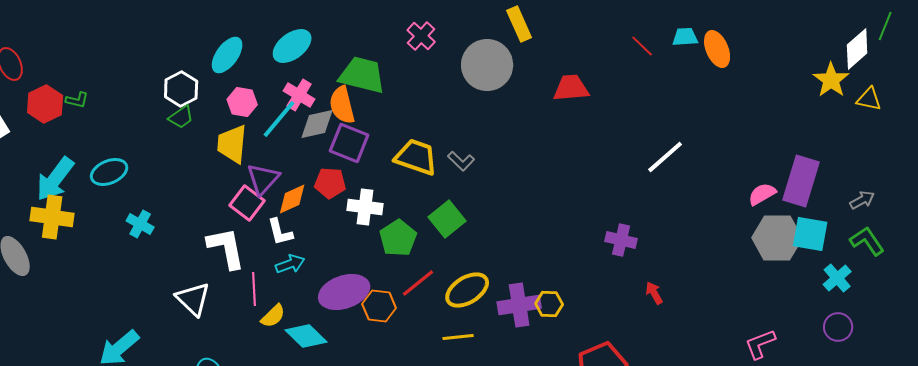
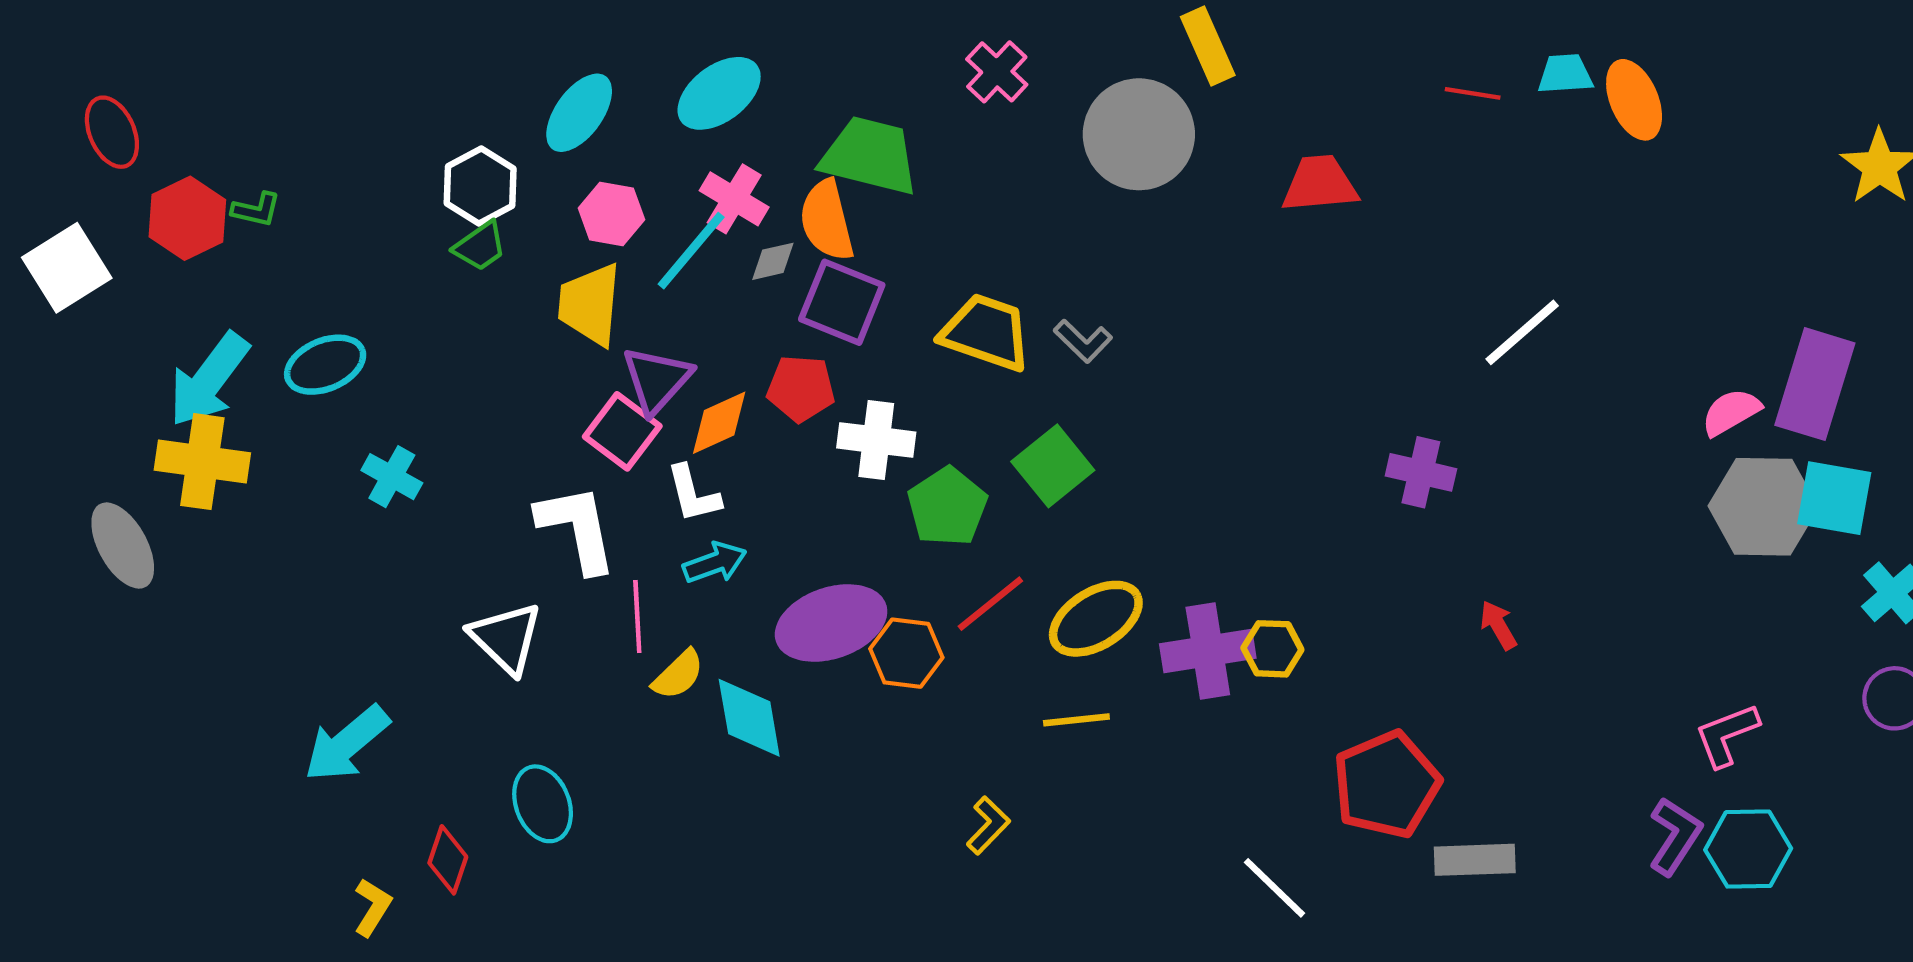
red line: (642, 46) -> (1473, 93), turned -35
gray diamond: (317, 124) -> (773, 261), size x0.6
purple cross: (621, 240) -> (1421, 472), moved
cyan diamond: (306, 336) -> (749, 718), turned 36

